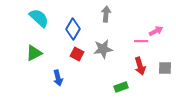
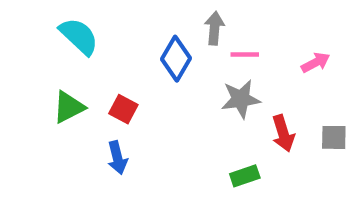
blue diamond: (73, 29) -> (176, 59), moved
pink line: (141, 41) -> (245, 54), moved
gray star: (103, 49) -> (241, 99), moved
red square: (77, 54) -> (123, 109), moved

